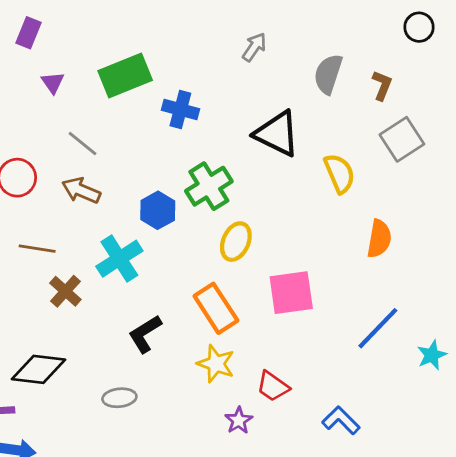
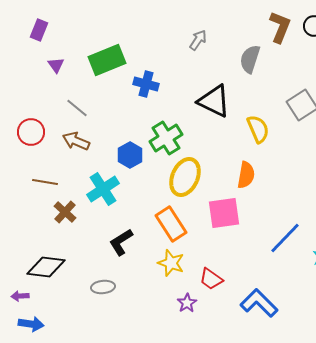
brown L-shape: (382, 85) -> (280, 27), moved, size x1.5
orange semicircle: (379, 239) -> (246, 175), moved
yellow ellipse: (236, 242) -> (185, 177), size x1.4
blue L-shape: (341, 420) -> (259, 303), size x1.4

